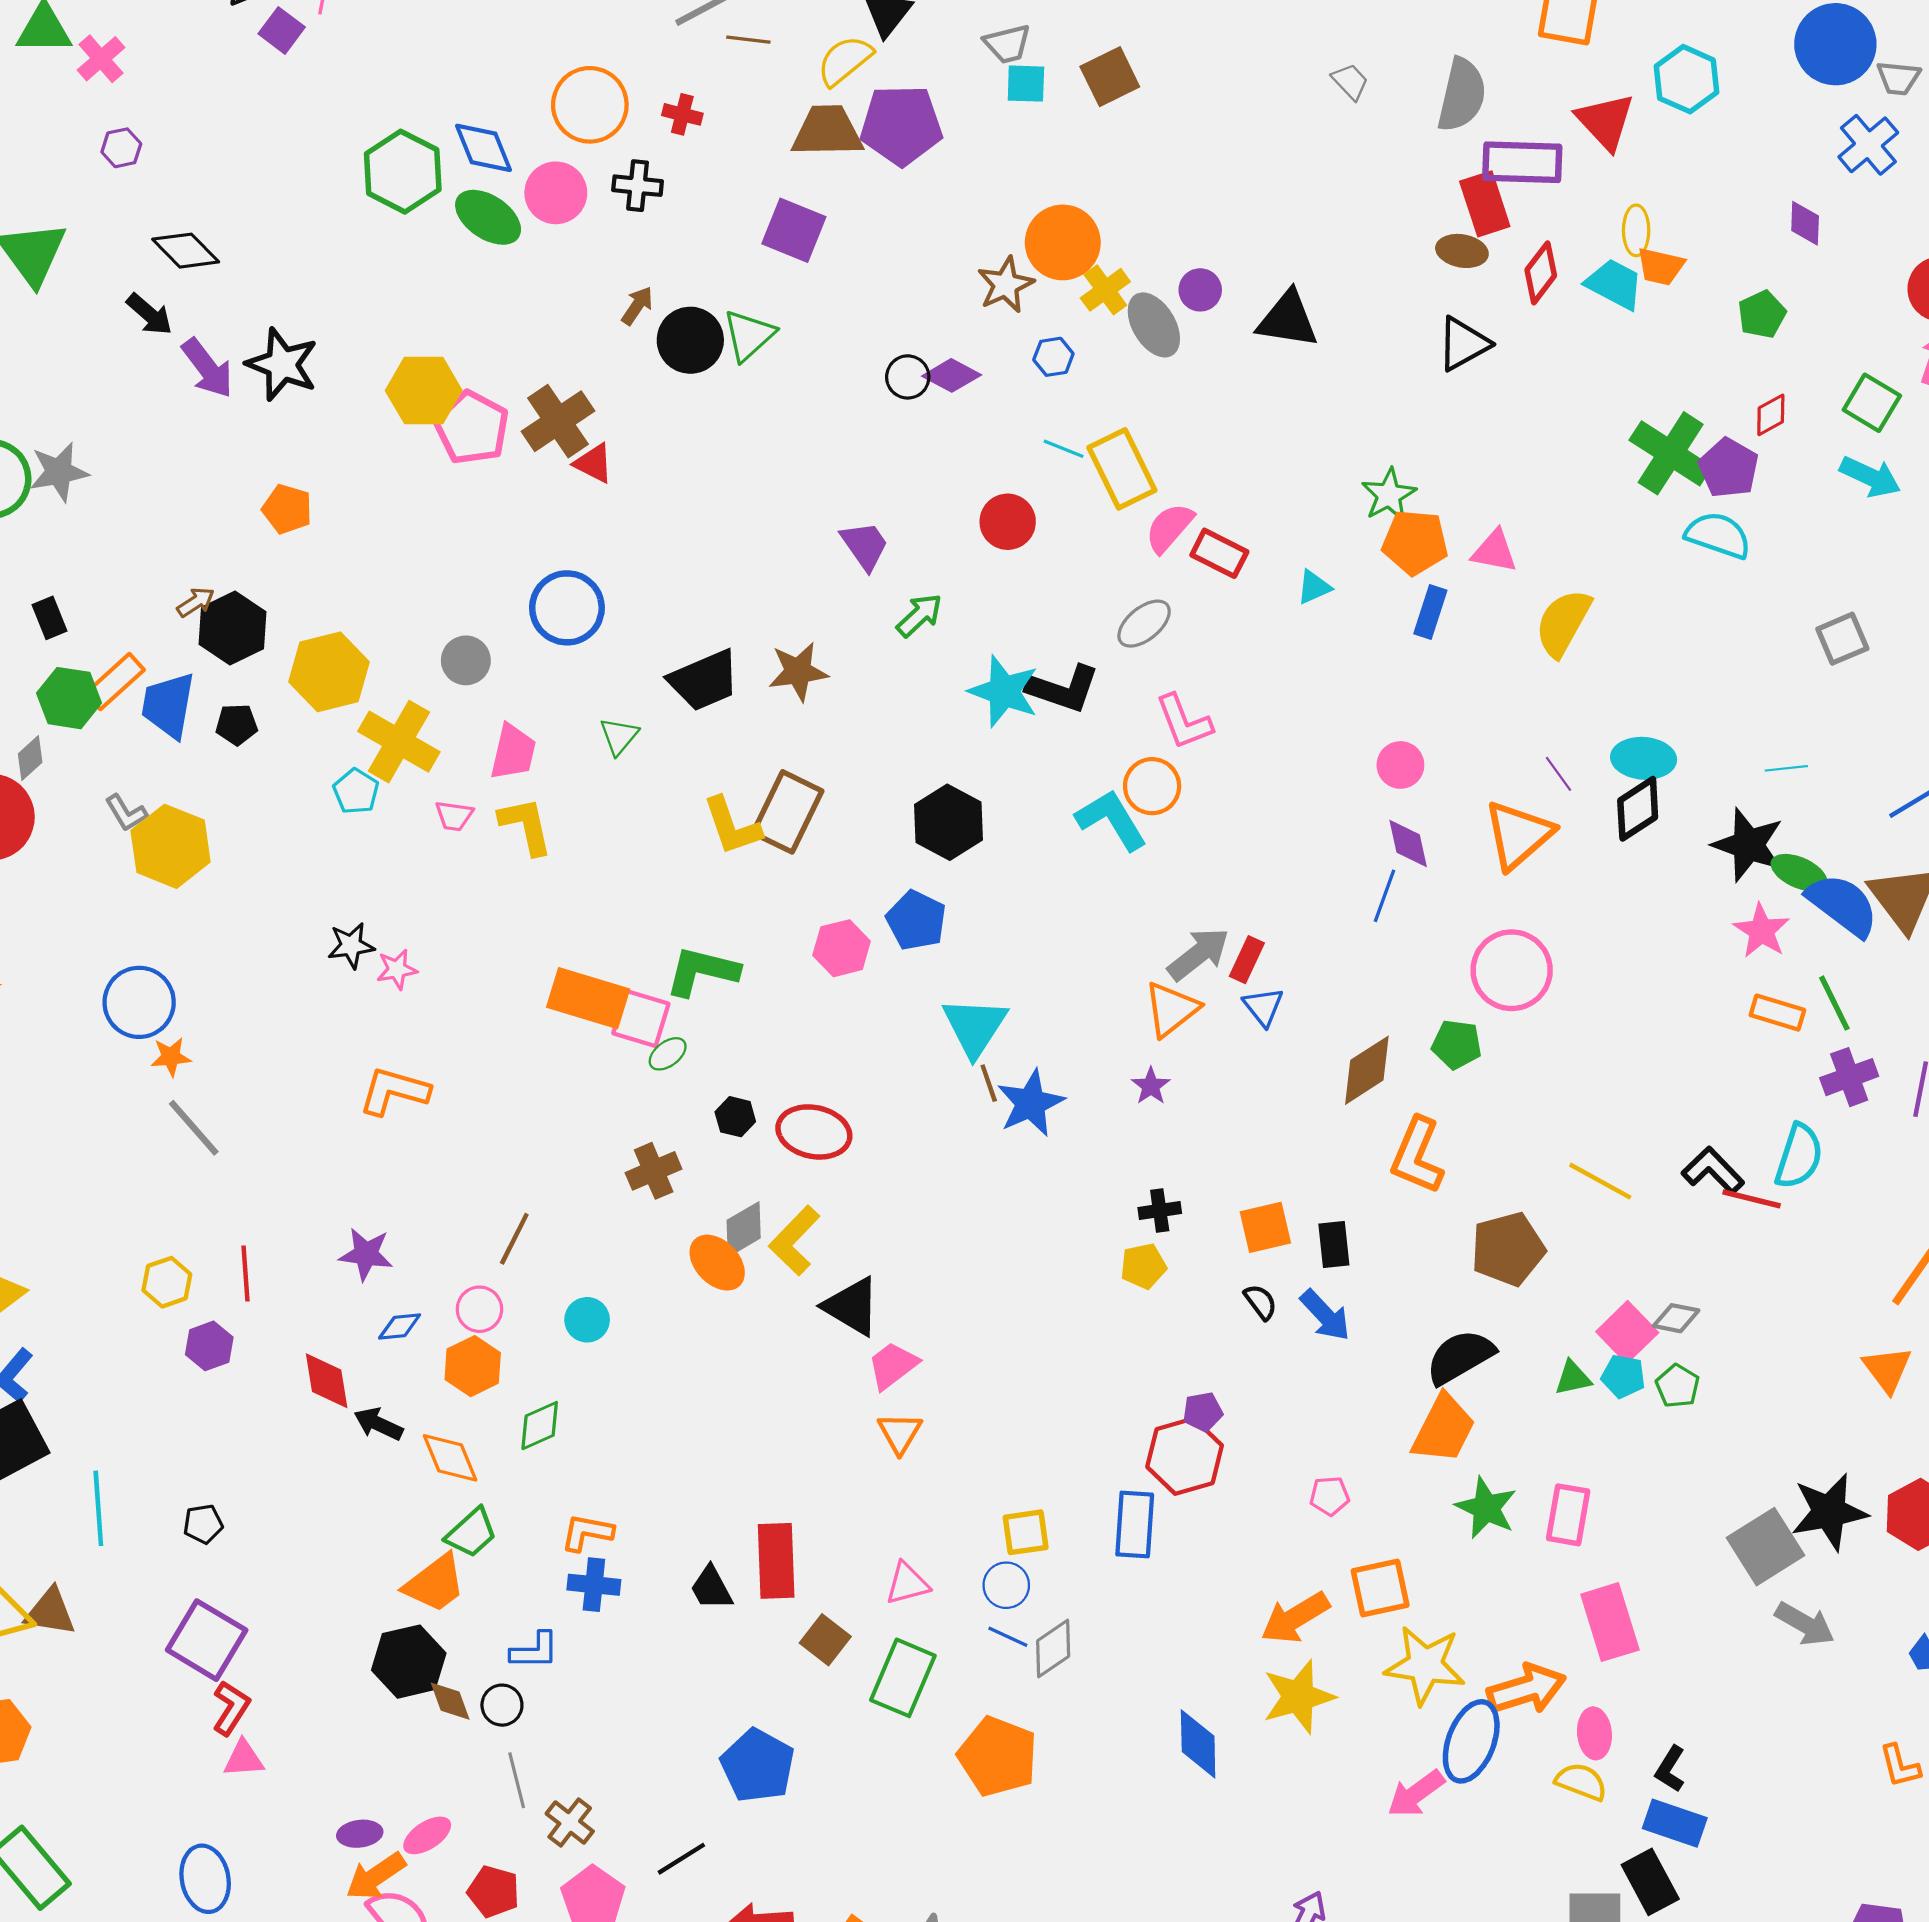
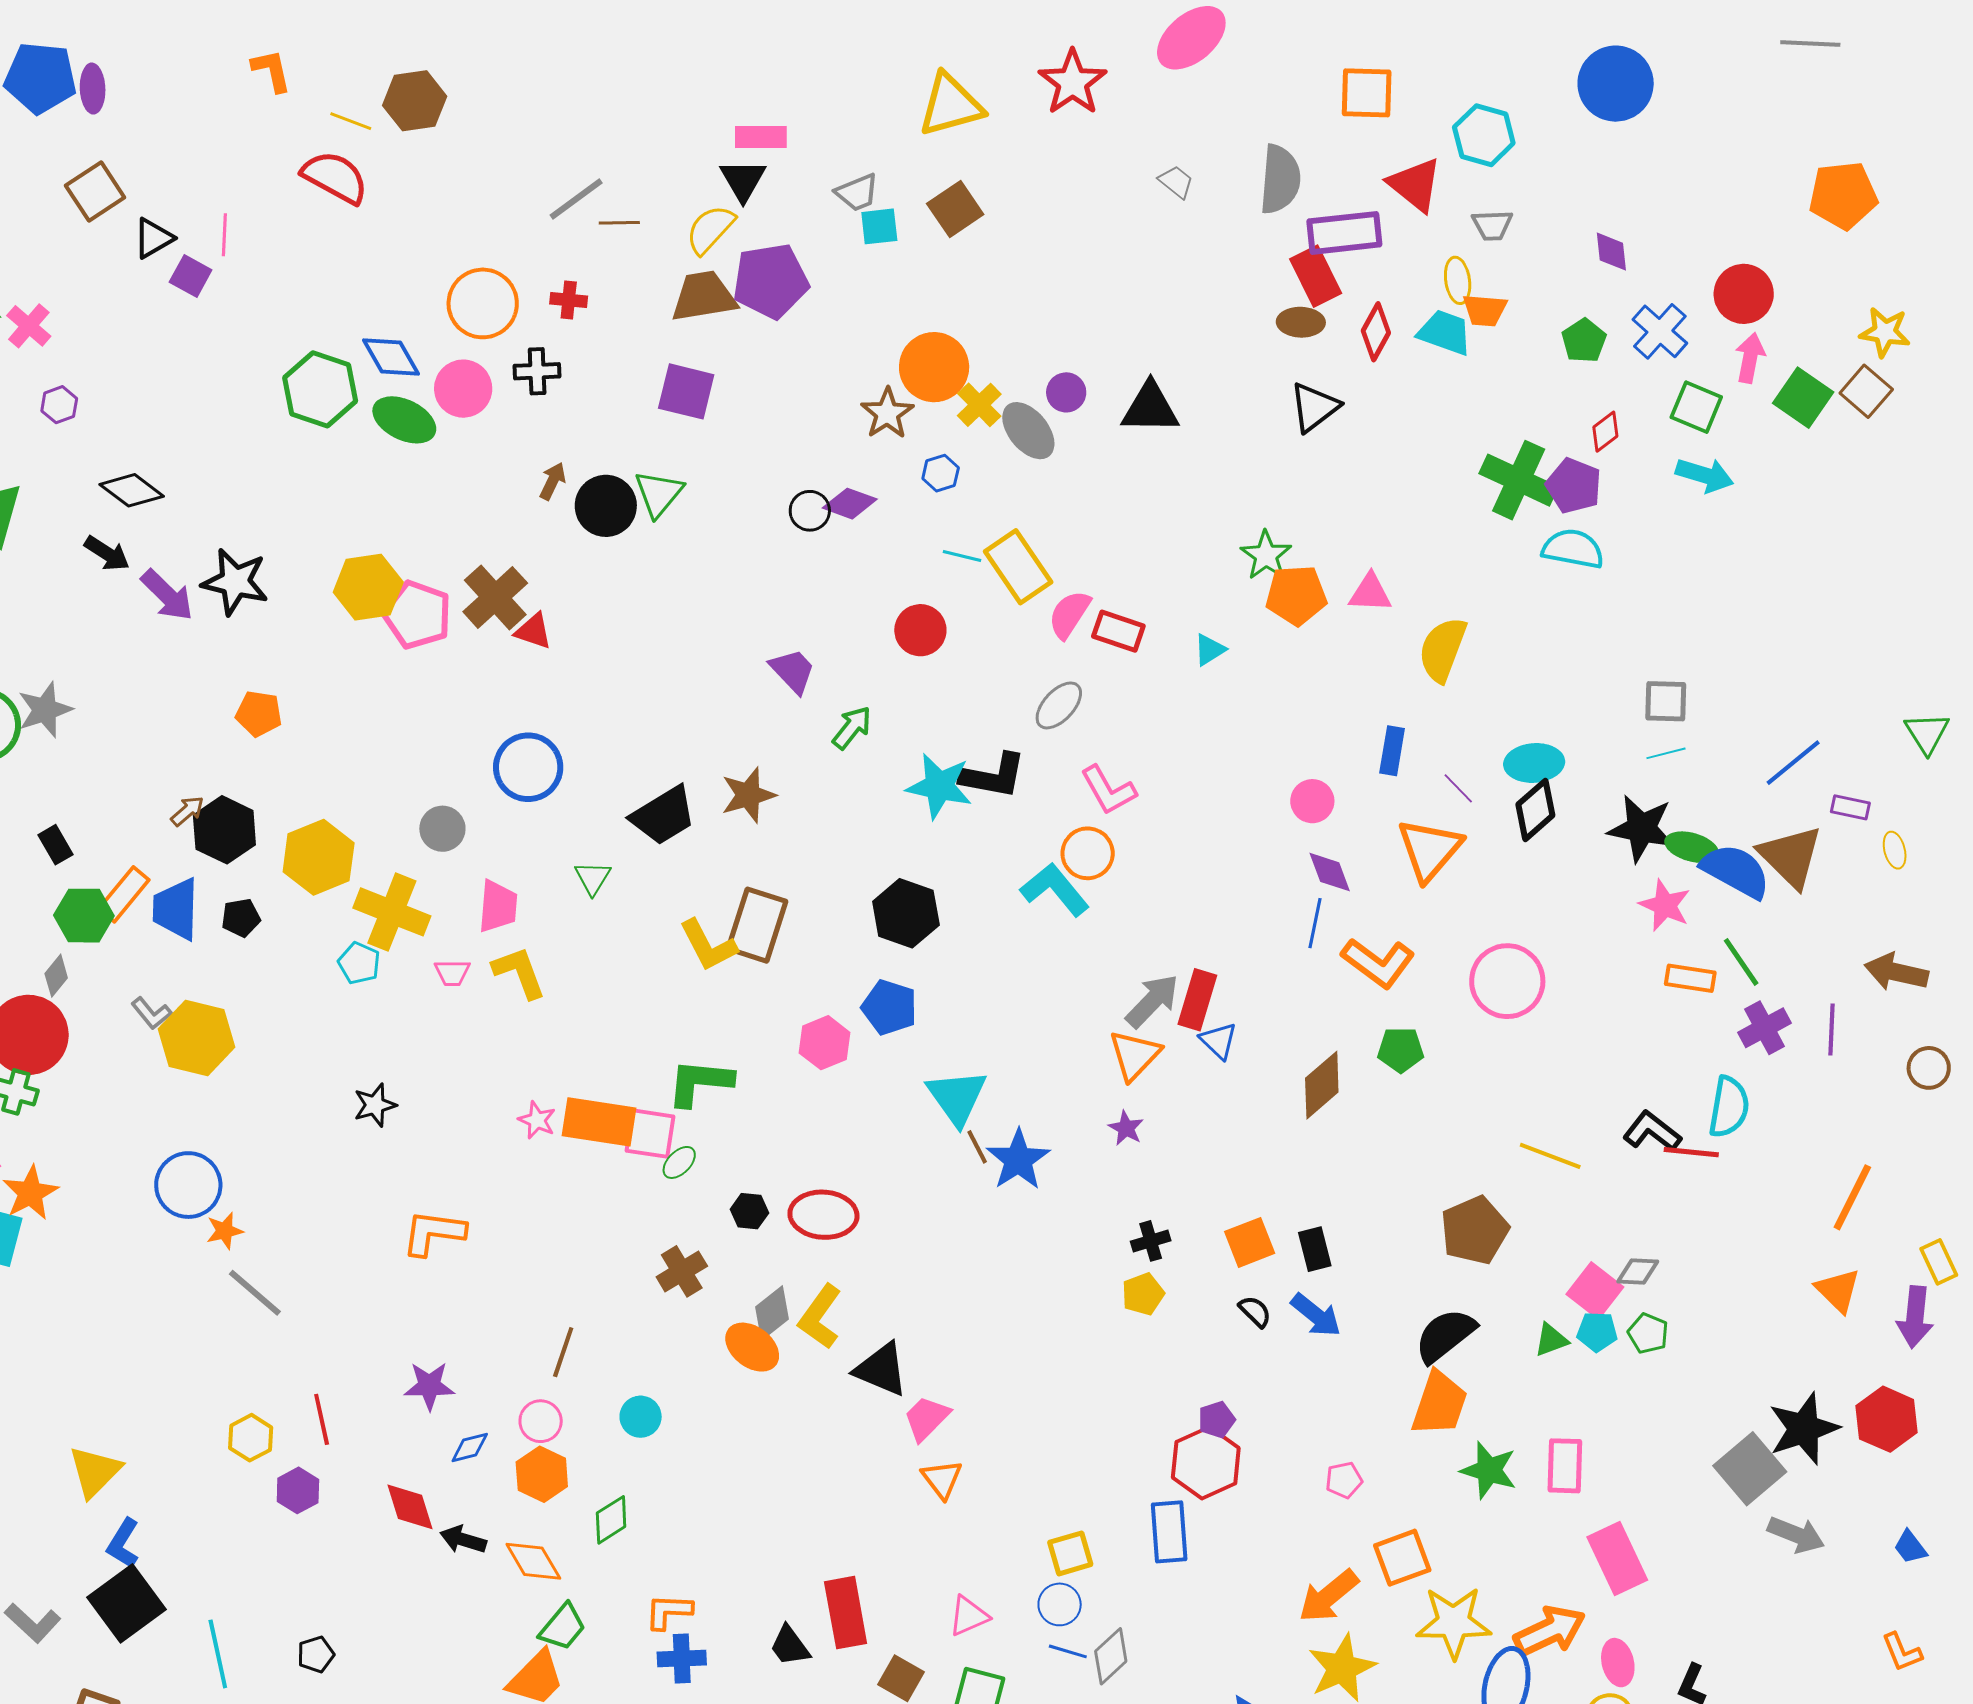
gray trapezoid: (1898, 78) -> (1492, 225), moved
blue cross: (1868, 145) -> (1660, 331), moved
blue rectangle: (1430, 612) -> (1392, 751), moved
gray square: (1842, 639) -> (1666, 701), moved, turned 33
red rectangle: (1247, 960) -> (1197, 1000), size x1.4
pink star: (397, 969) -> (537, 1120), moved, turned -30
pink circle: (1512, 970) -> (1507, 981), moved
orange L-shape: (1417, 1156) -> (1378, 963), moved, turned -68

